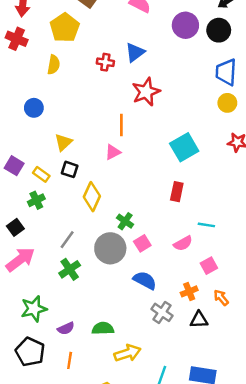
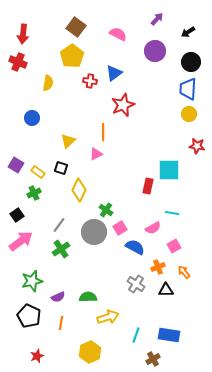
yellow pentagon: (65, 28) -> (72, 56), moved
black circle: (219, 30) -> (191, 62), moved
yellow triangle: (63, 142) -> (68, 141), moved
cyan square: (184, 147) -> (169, 170), moved, turned 30
blue semicircle: (145, 280) -> (135, 247), moved

